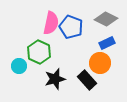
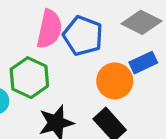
orange circle: (100, 63) -> (115, 81), moved

